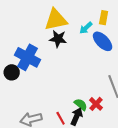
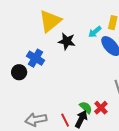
yellow triangle: (56, 20) -> (50, 21), moved, turned -30
blue cross: (27, 57) -> (36, 58), size x0.7

